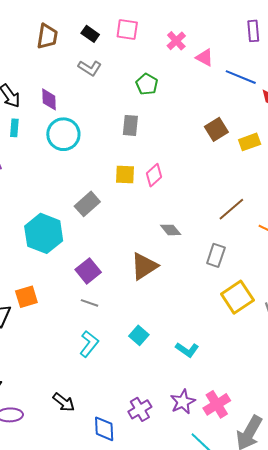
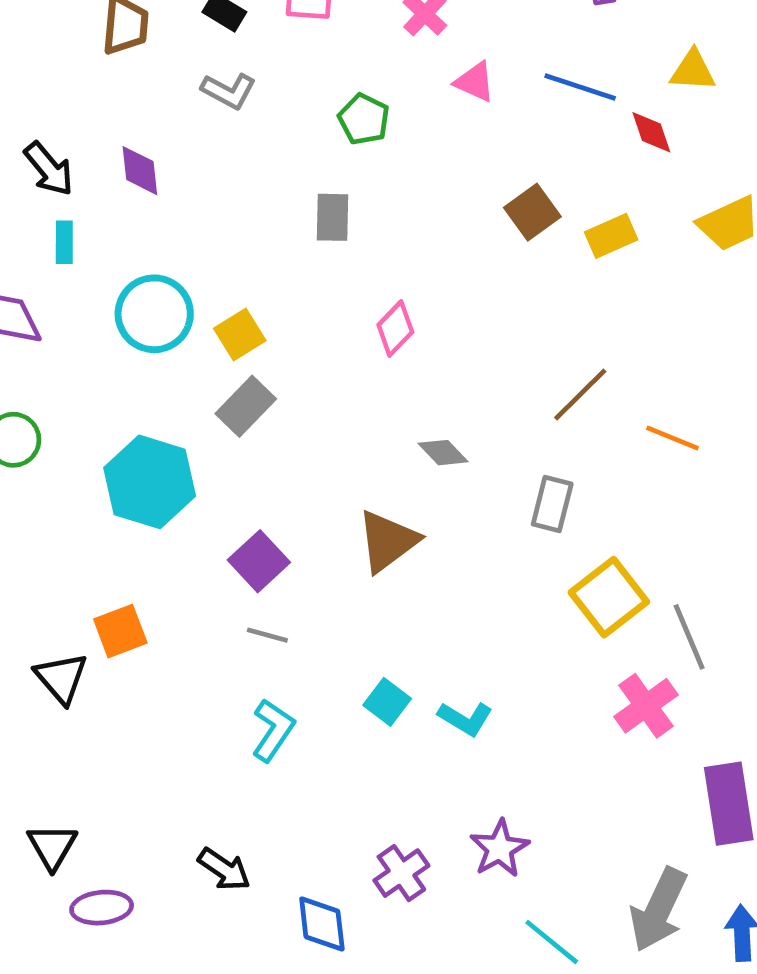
pink triangle: (205, 58) -> (475, 82), moved
cyan circle: (63, 134) -> (154, 314), moved
yellow square: (125, 174) -> (240, 335), moved, turned -30
cyan L-shape: (187, 350) -> (465, 719), moved
pink cross: (217, 404) -> (646, 706), moved

